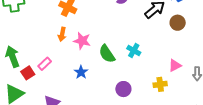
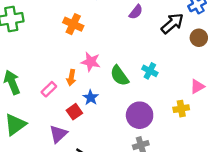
orange arrow: (62, 34) -> (71, 78), moved
red square: (28, 73) -> (74, 112), moved
purple circle: (123, 89) -> (140, 115), size x1.5

